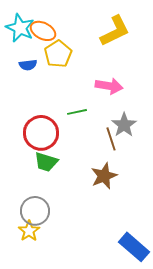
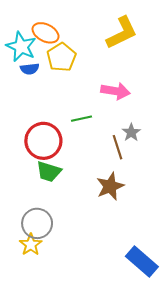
cyan star: (20, 28) -> (21, 47), moved
gray star: (124, 125) -> (131, 132), size x0.7

